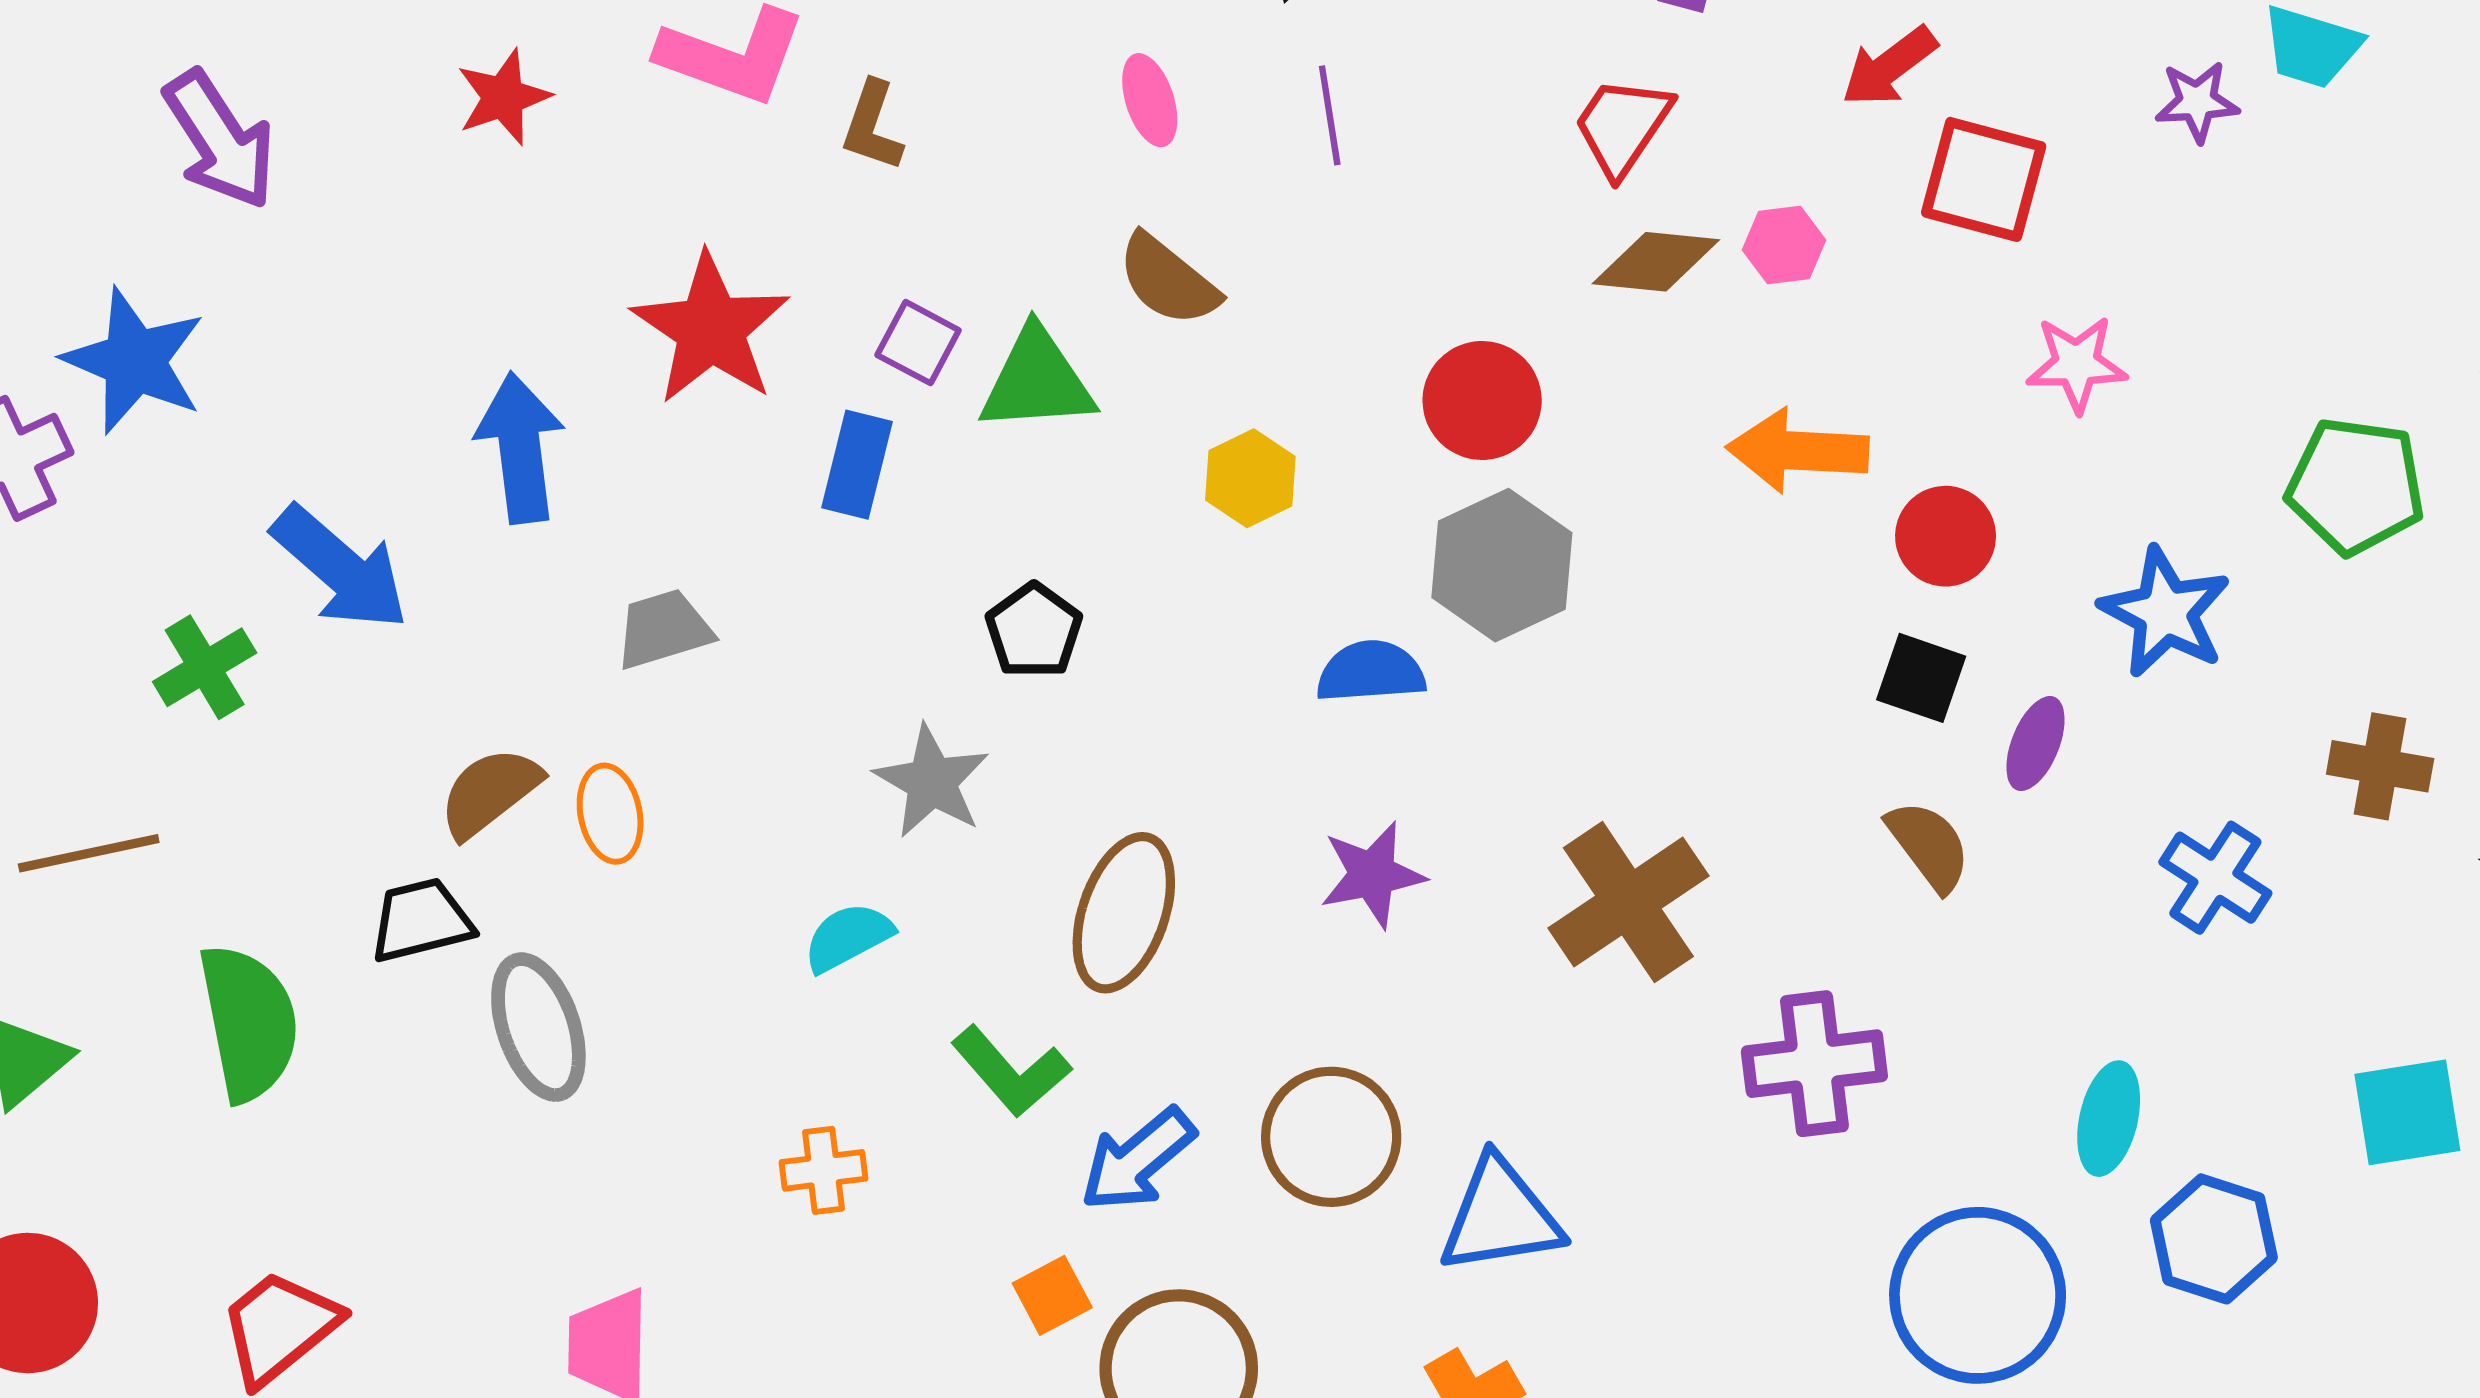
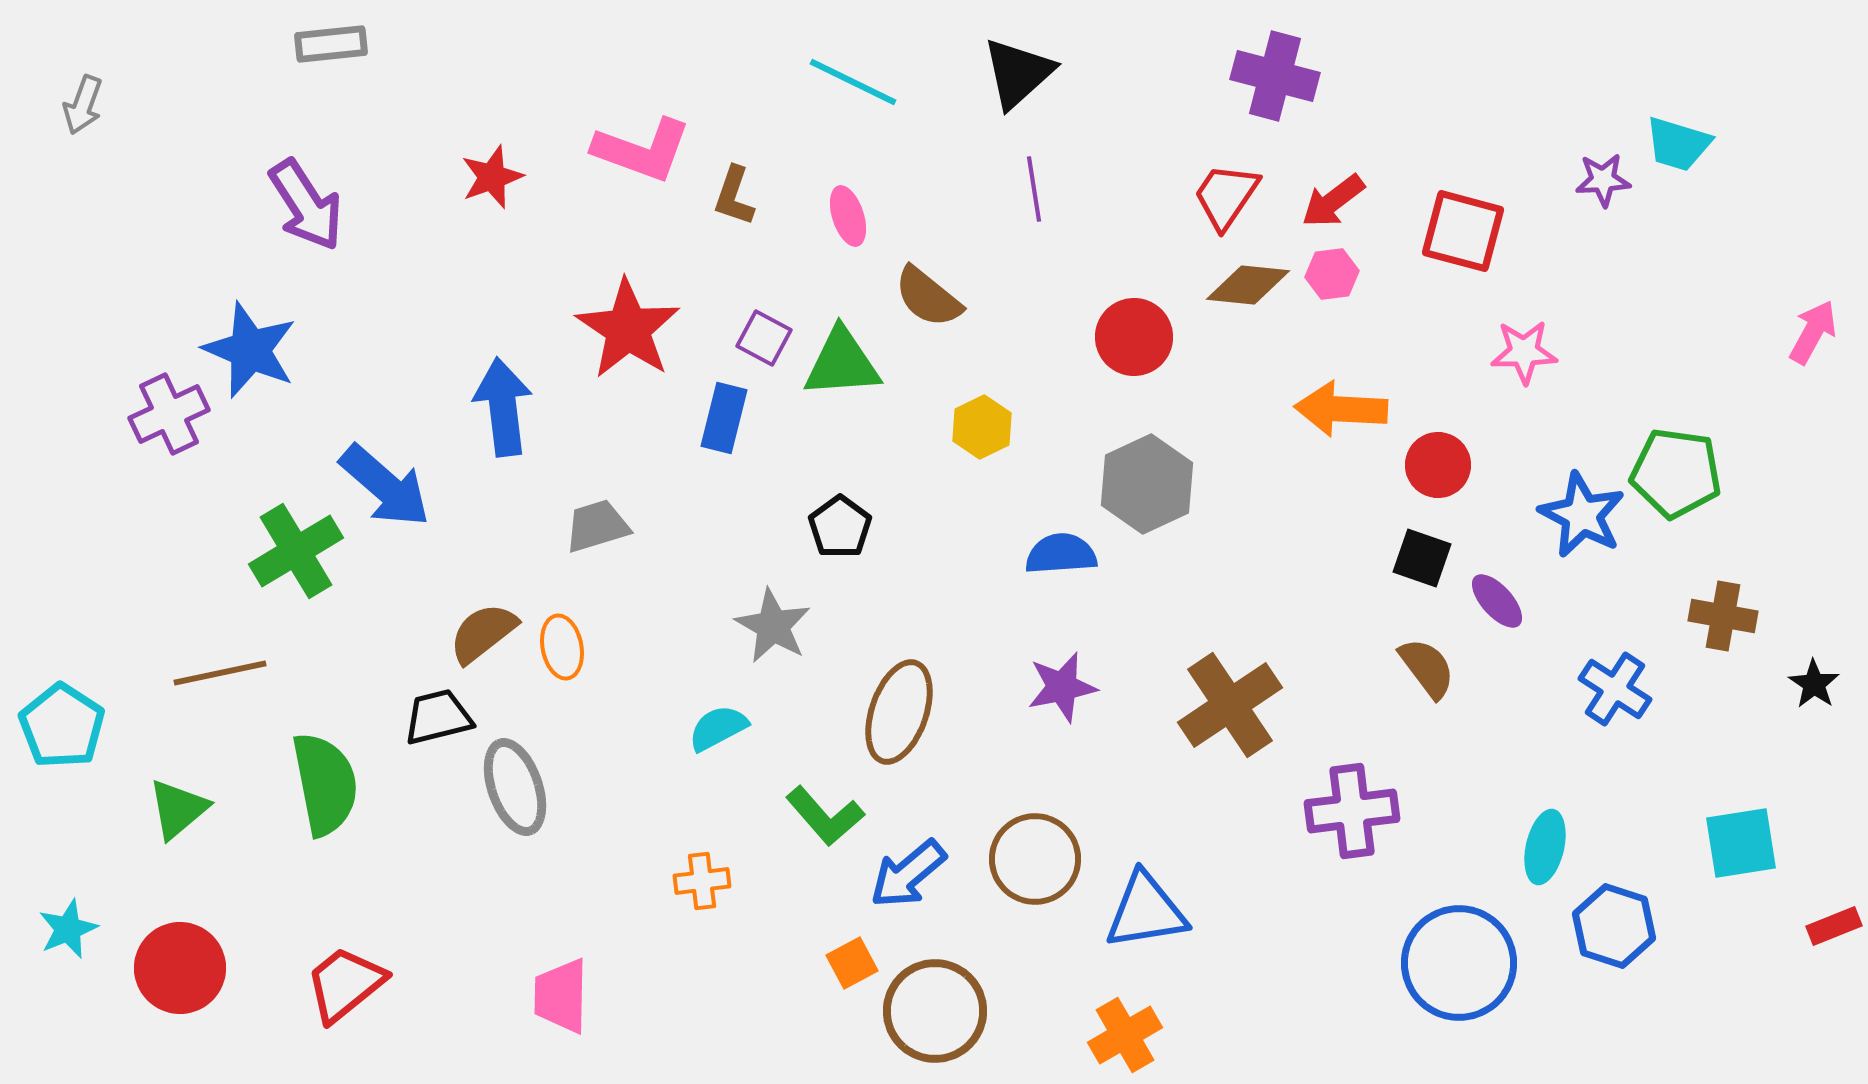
red arrow: (1889, 67) -> (1333, 201), moved
pink ellipse: (1150, 100) -> (848, 216), moved
red circle: (1482, 400) -> (1134, 337), moved
green pentagon: (2356, 486) -> (1676, 473), moved
green cross: (205, 667) -> (296, 551), size x1.4
purple ellipse: (2035, 744) -> (1497, 601), turned -64

